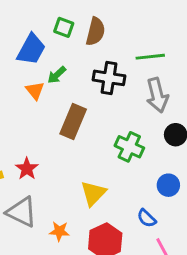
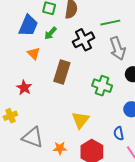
green arrow: (57, 75) -> (50, 33), moved
black cross: (109, 78) -> (84, 40), turned -30
red star: (27, 169) -> (24, 88), moved
blue semicircle: (147, 218) -> (119, 133), turned 40

